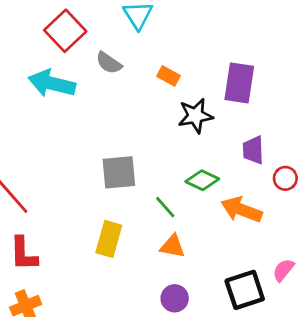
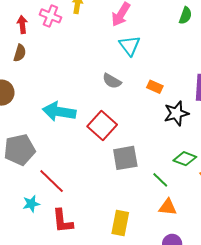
red square: (65, 31) -> (102, 125), moved
cyan arrow: (52, 83) -> (59, 112), moved
yellow rectangle: (109, 239) -> (120, 223), moved

